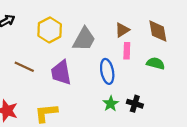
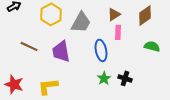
brown diamond: (158, 31) -> (145, 15), turned 65
green semicircle: (156, 63) -> (152, 46), moved

